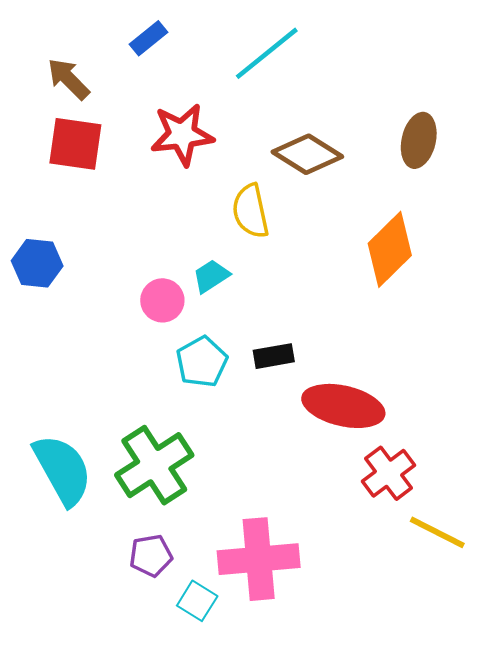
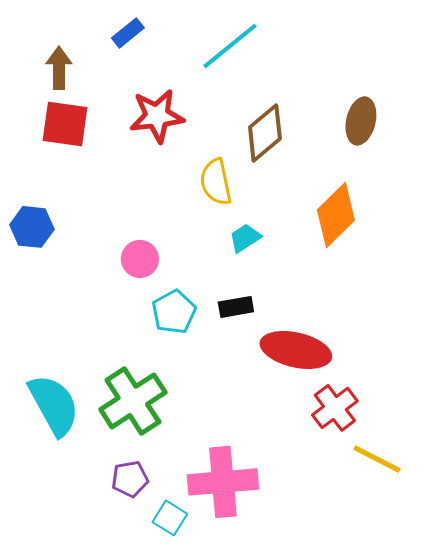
brown arrow: (68, 79) -> (59, 68), turned 45
brown diamond: (307, 154) -> (265, 133), turned -72
cyan trapezoid: (211, 276) -> (245, 238), moved

